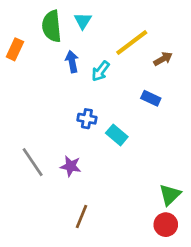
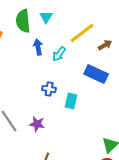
blue rectangle: (151, 98) -> (96, 74), size x1.6
cyan rectangle: (117, 135) -> (71, 101), turned 63

